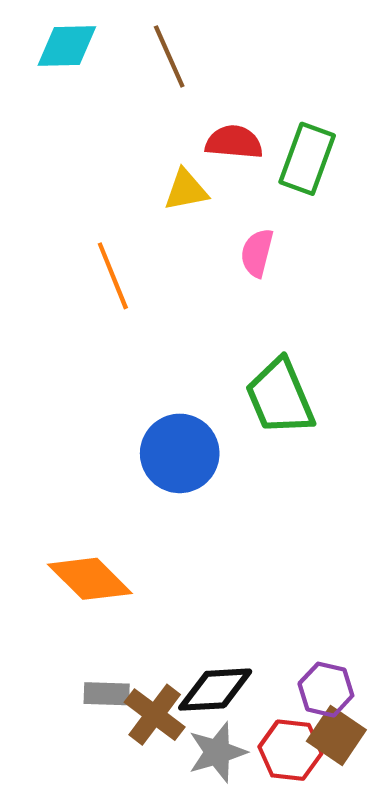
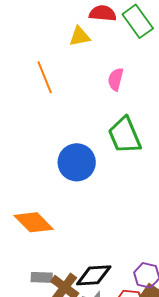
green rectangle: (307, 159) -> (138, 21), turned -56
pink semicircle: (257, 253) -> (116, 79), moved

